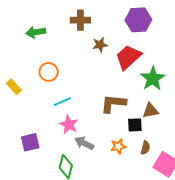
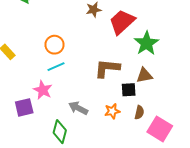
orange circle: (49, 72) -> (54, 45), moved
pink star: (69, 124) -> (43, 90), moved

